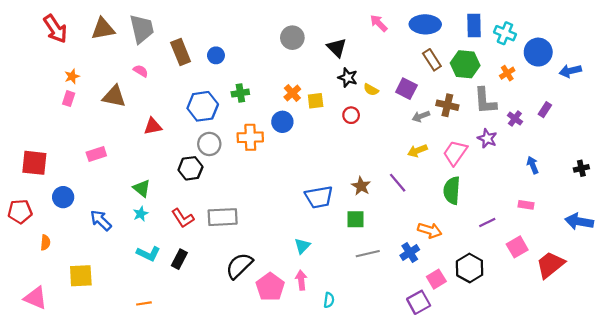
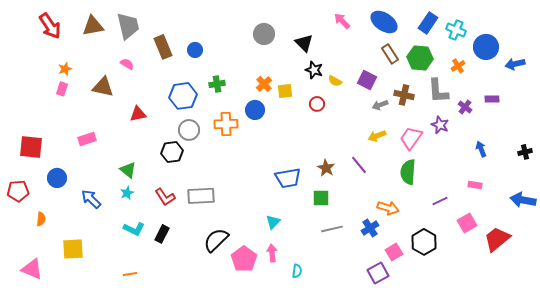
blue ellipse: (425, 24) -> (384, 22), turned 32
blue rectangle: (474, 25) -> (428, 23), turned 35
purple rectangle: (545, 110) -> (492, 99), turned 56

